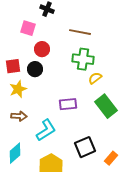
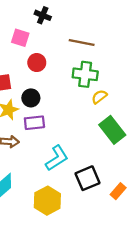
black circle: (35, 69) -> (31, 98), moved
purple rectangle: (68, 104) -> (34, 123), moved
cyan L-shape: (46, 130) -> (57, 158), moved

